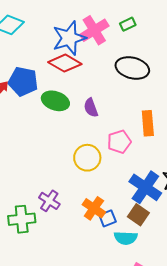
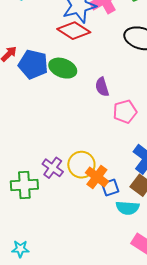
blue pentagon: (23, 81) -> (33, 64), moved
purple semicircle: (91, 108) -> (102, 87), moved
yellow circle: (87, 158) -> (81, 165), moved

